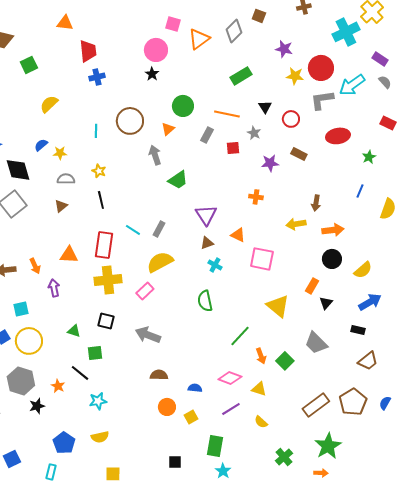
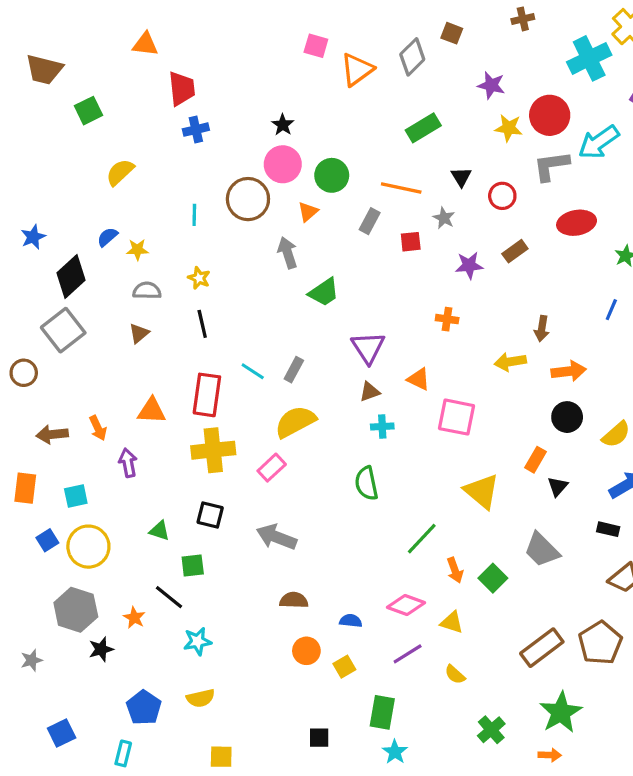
pink circle: (156, 50) -> (283, 164), moved
brown rectangle: (299, 154) -> (515, 251), turned -63
black diamond: (18, 170) -> (71, 276), turned 64
cyan cross: (215, 265) -> (382, 426), turned -32

